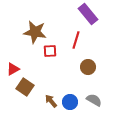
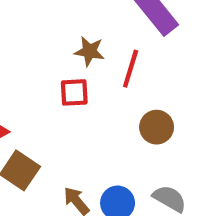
brown star: (35, 32) -> (89, 51), moved, size x0.6

